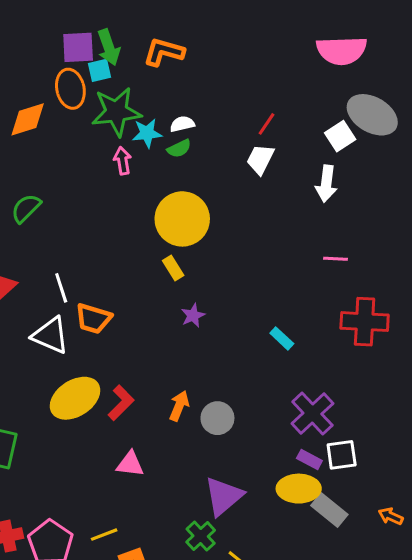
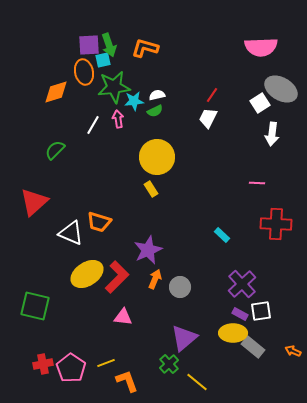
white arrow: (326, 184) -> (272, 134), moved
white line: (61, 288) -> (93, 125), moved, turned 48
purple star: (193, 315) -> (148, 250), moved, size x1.8
red L-shape: (121, 403) -> (117, 277), size x1.4

